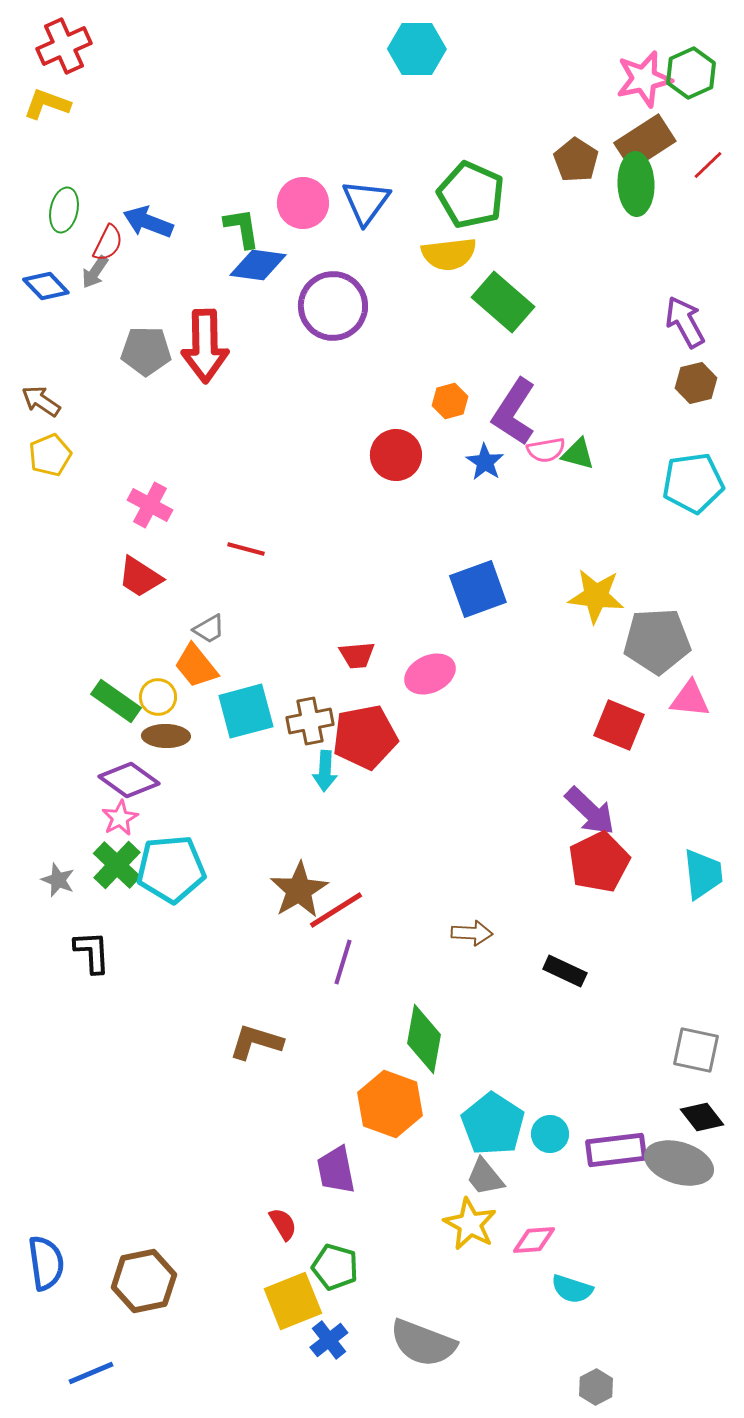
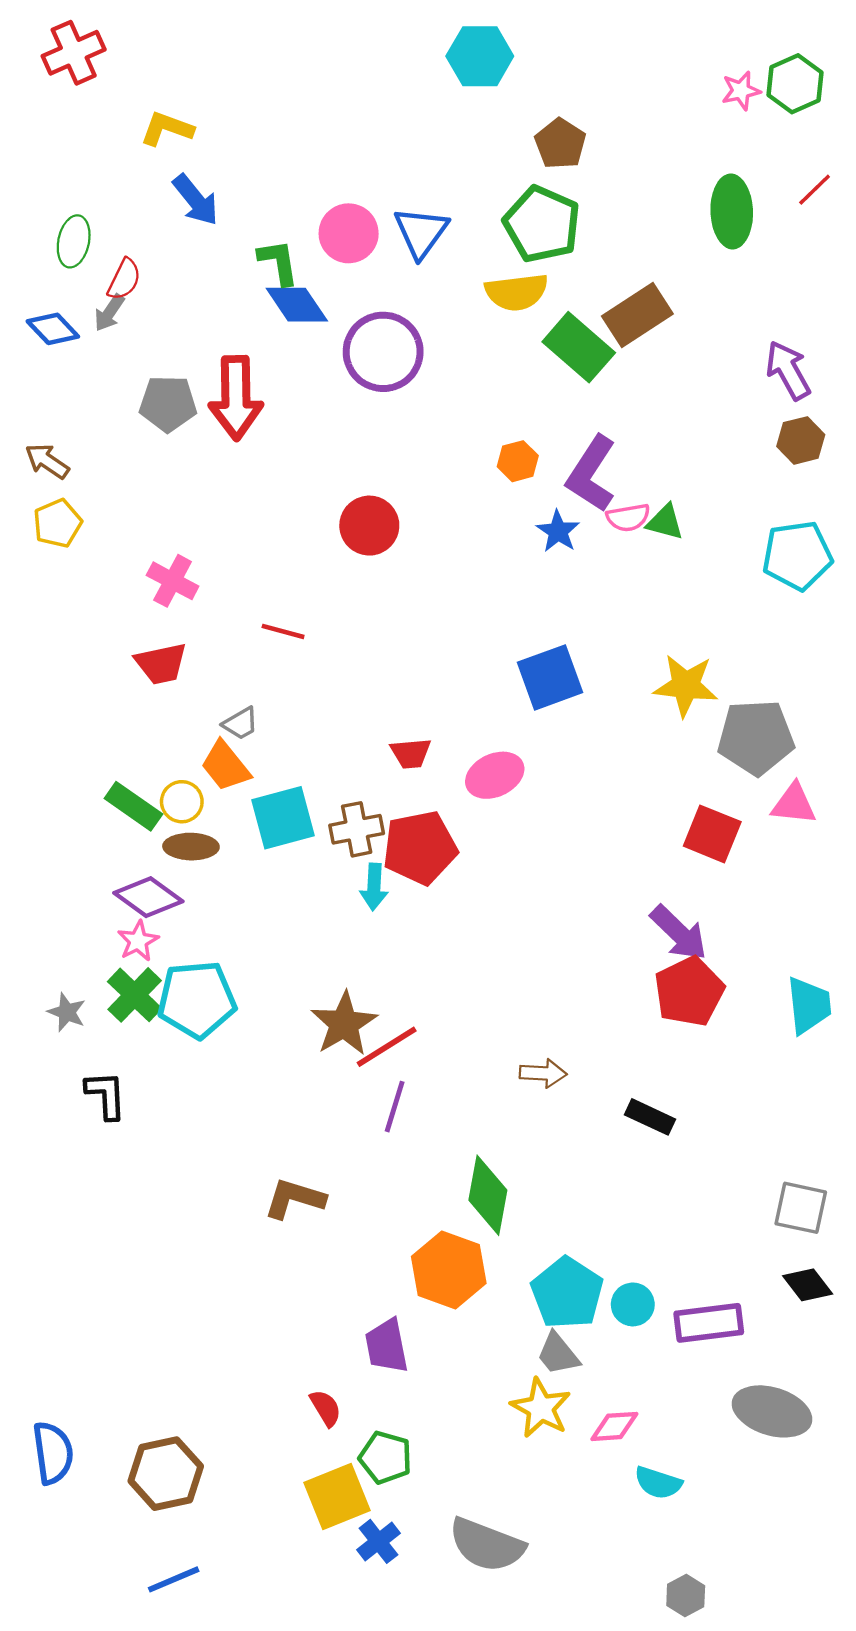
pink star: (644, 79) -> (741, 91), size x0.6
yellow L-shape: (47, 104) -> (167, 129), moved
brown rectangle: (645, 142) -> (637, 315), moved
brown pentagon: (576, 160) -> (560, 144), moved
blue arrow: (148, 222) -> (196, 200), moved, turned -150
blue diamond: (258, 265) -> (297, 305), turned 48
red circle: (396, 455) -> (369, 526), moved
red trapezoid: (140, 577) -> (161, 664), turned -45
gray ellipse: (679, 1163) -> (772, 1411), moved
blue line: (91, 1373) -> (174, 1579), moved

